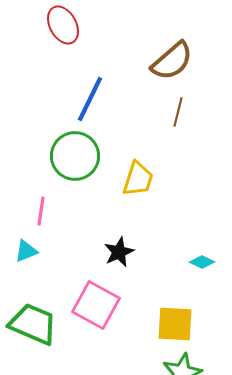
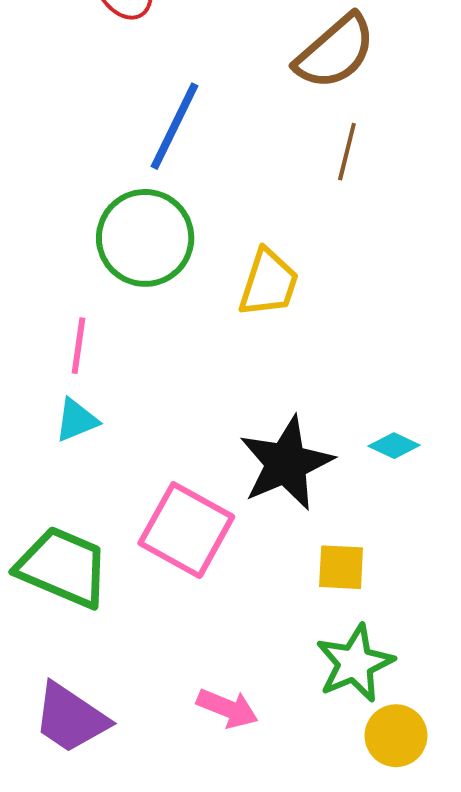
cyan triangle: (26, 251) -> (77, 420), moved
black star: (119, 252) -> (286, 463), moved, size x1.6
yellow square: (175, 324) -> (341, 567), size x0.7

